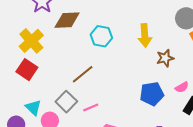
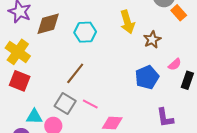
pink line: (91, 107) -> (90, 104), turned 63
cyan triangle: (33, 108) -> (34, 117), turned -30

